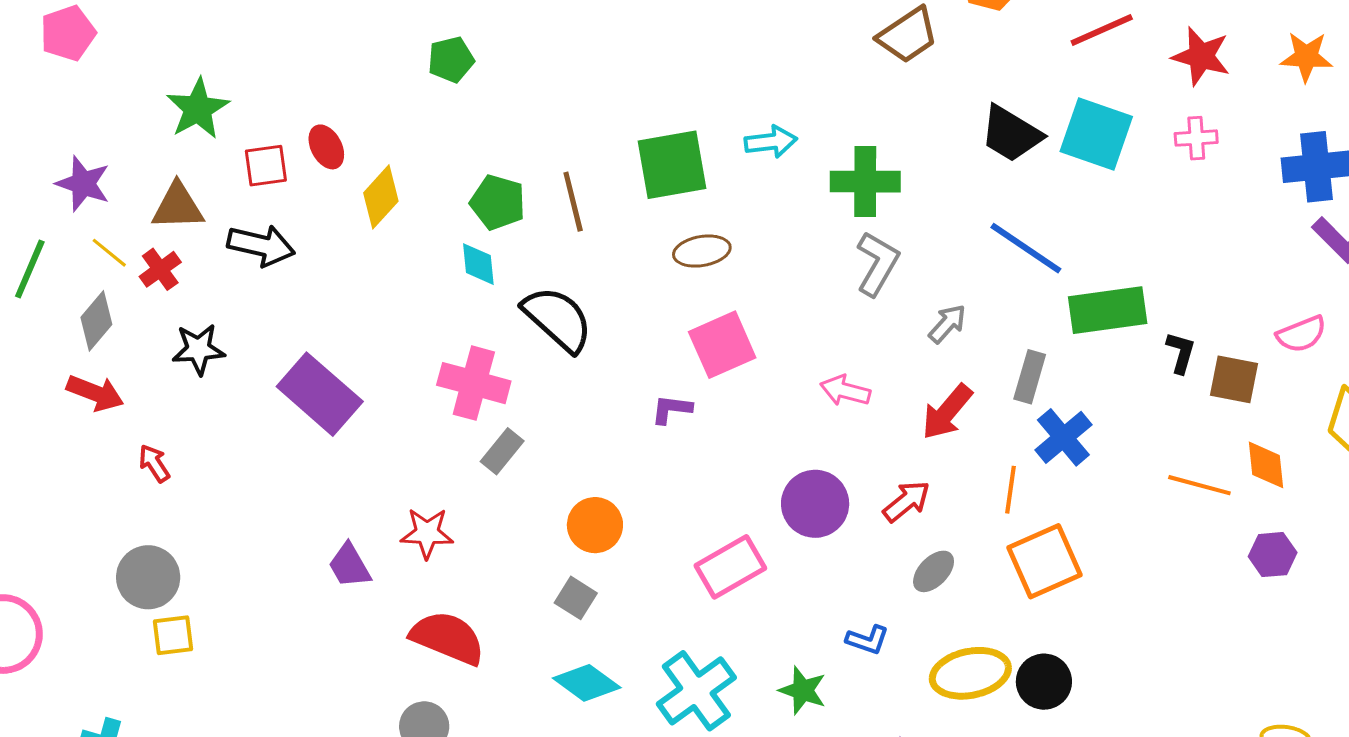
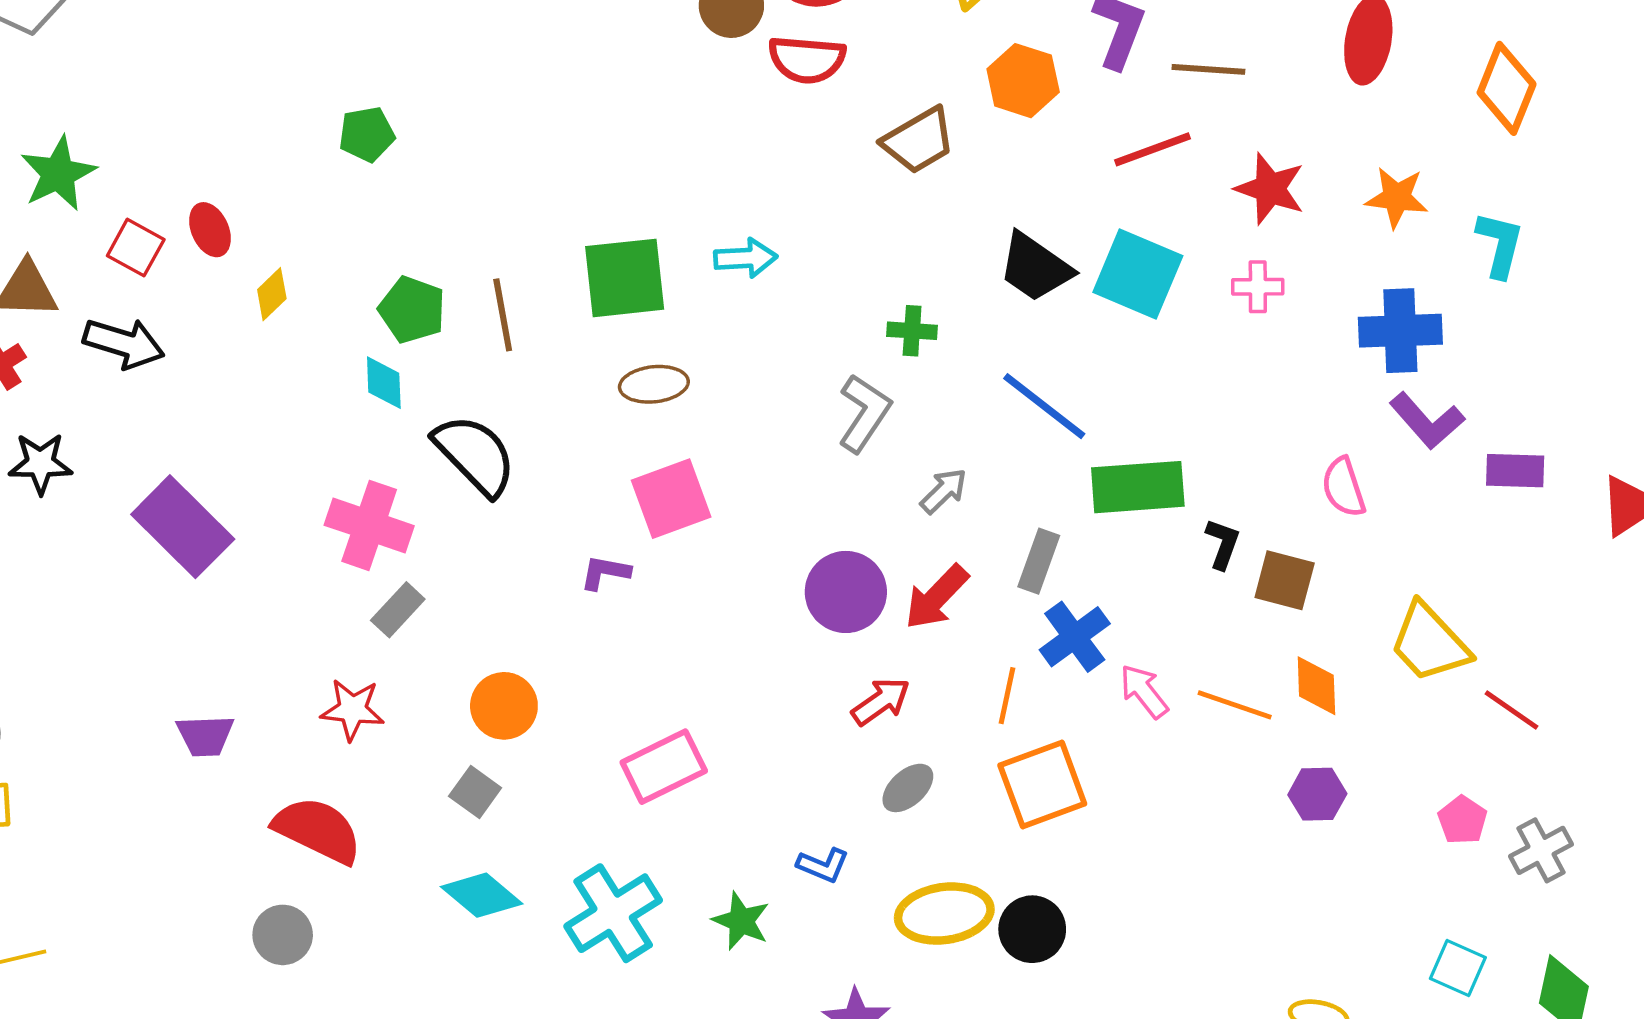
red square: (266, 166) -> (136, 248), turned 33
green cross: (865, 182) -> (912, 331), moved, size x0.6
yellow diamond: (381, 197) -> (272, 294), size x0.7
pink semicircle: (1301, 334) -> (1344, 487), moved, turned 90
pink arrow: (845, 391) -> (1144, 691), moved, turned 33
purple circle: (815, 504) -> (846, 592), moved
red star: (427, 533) -> (352, 709), moved
purple trapezoid: (349, 566) -> (205, 736), turned -66

